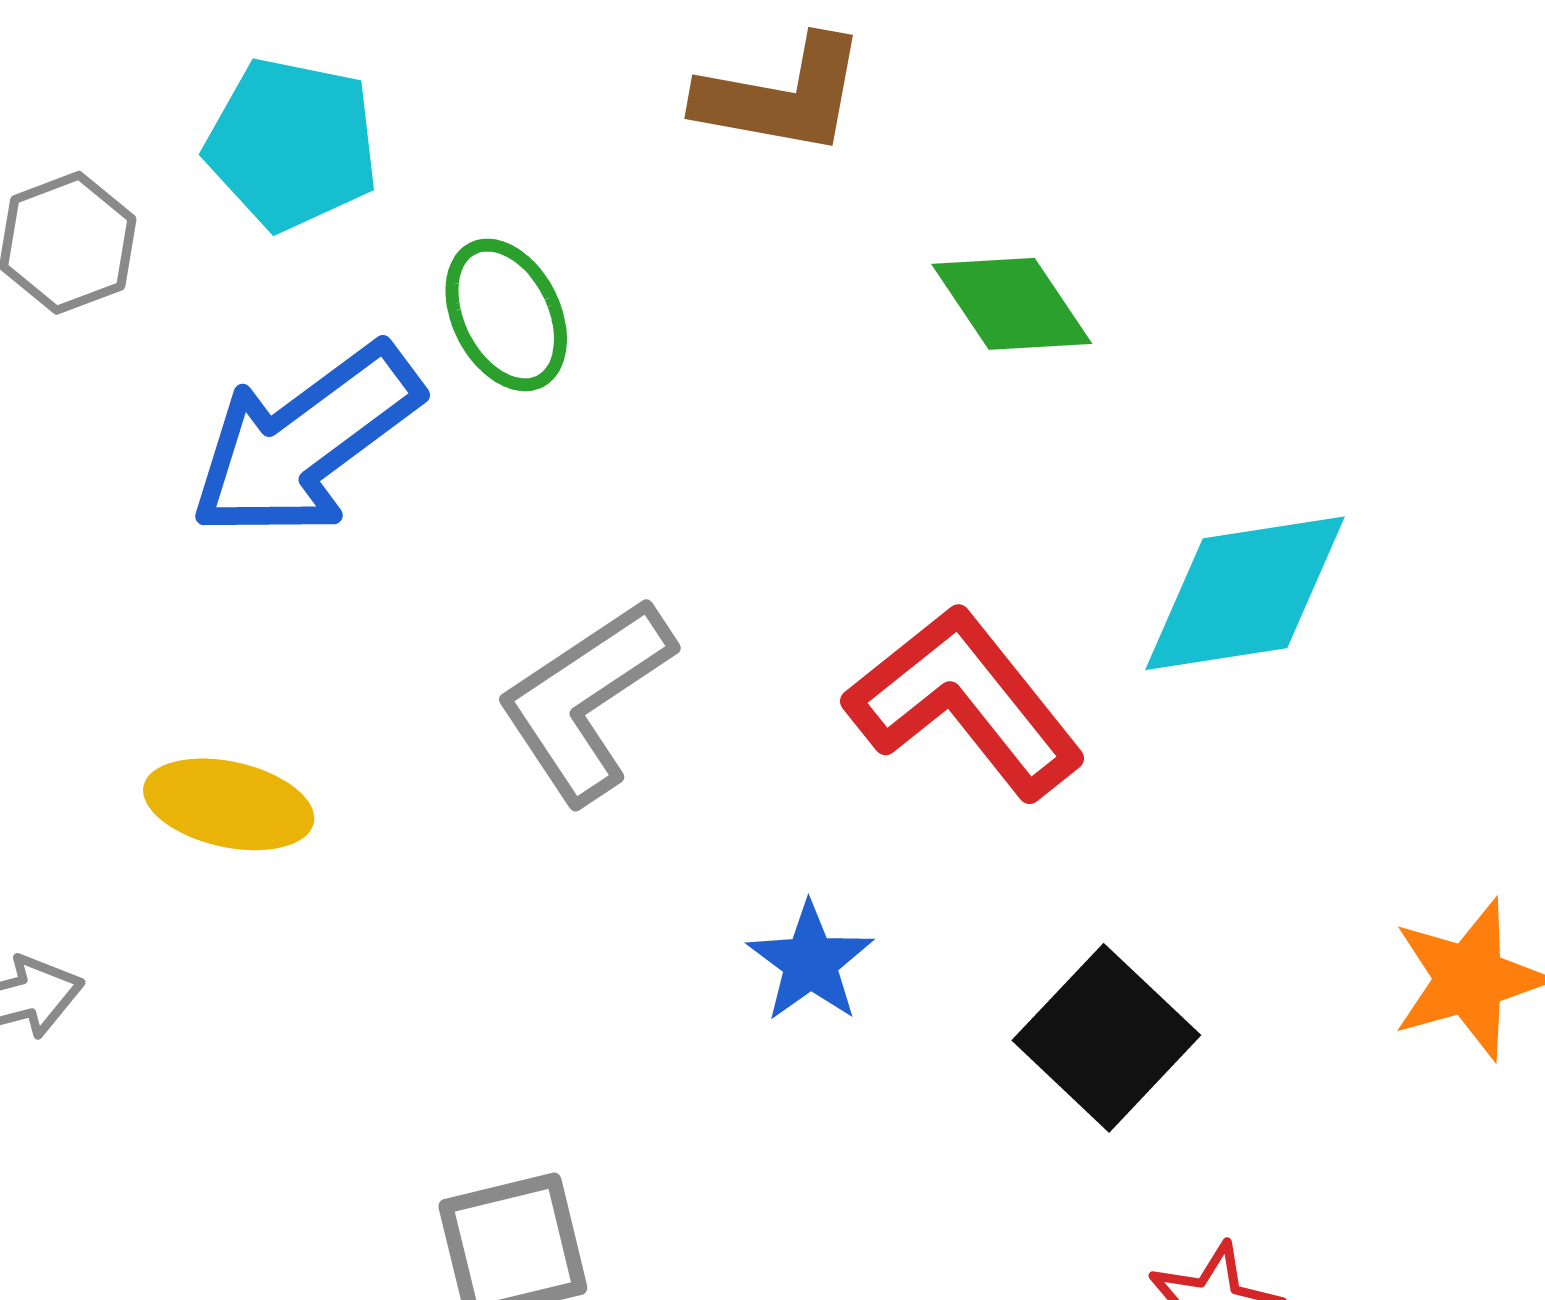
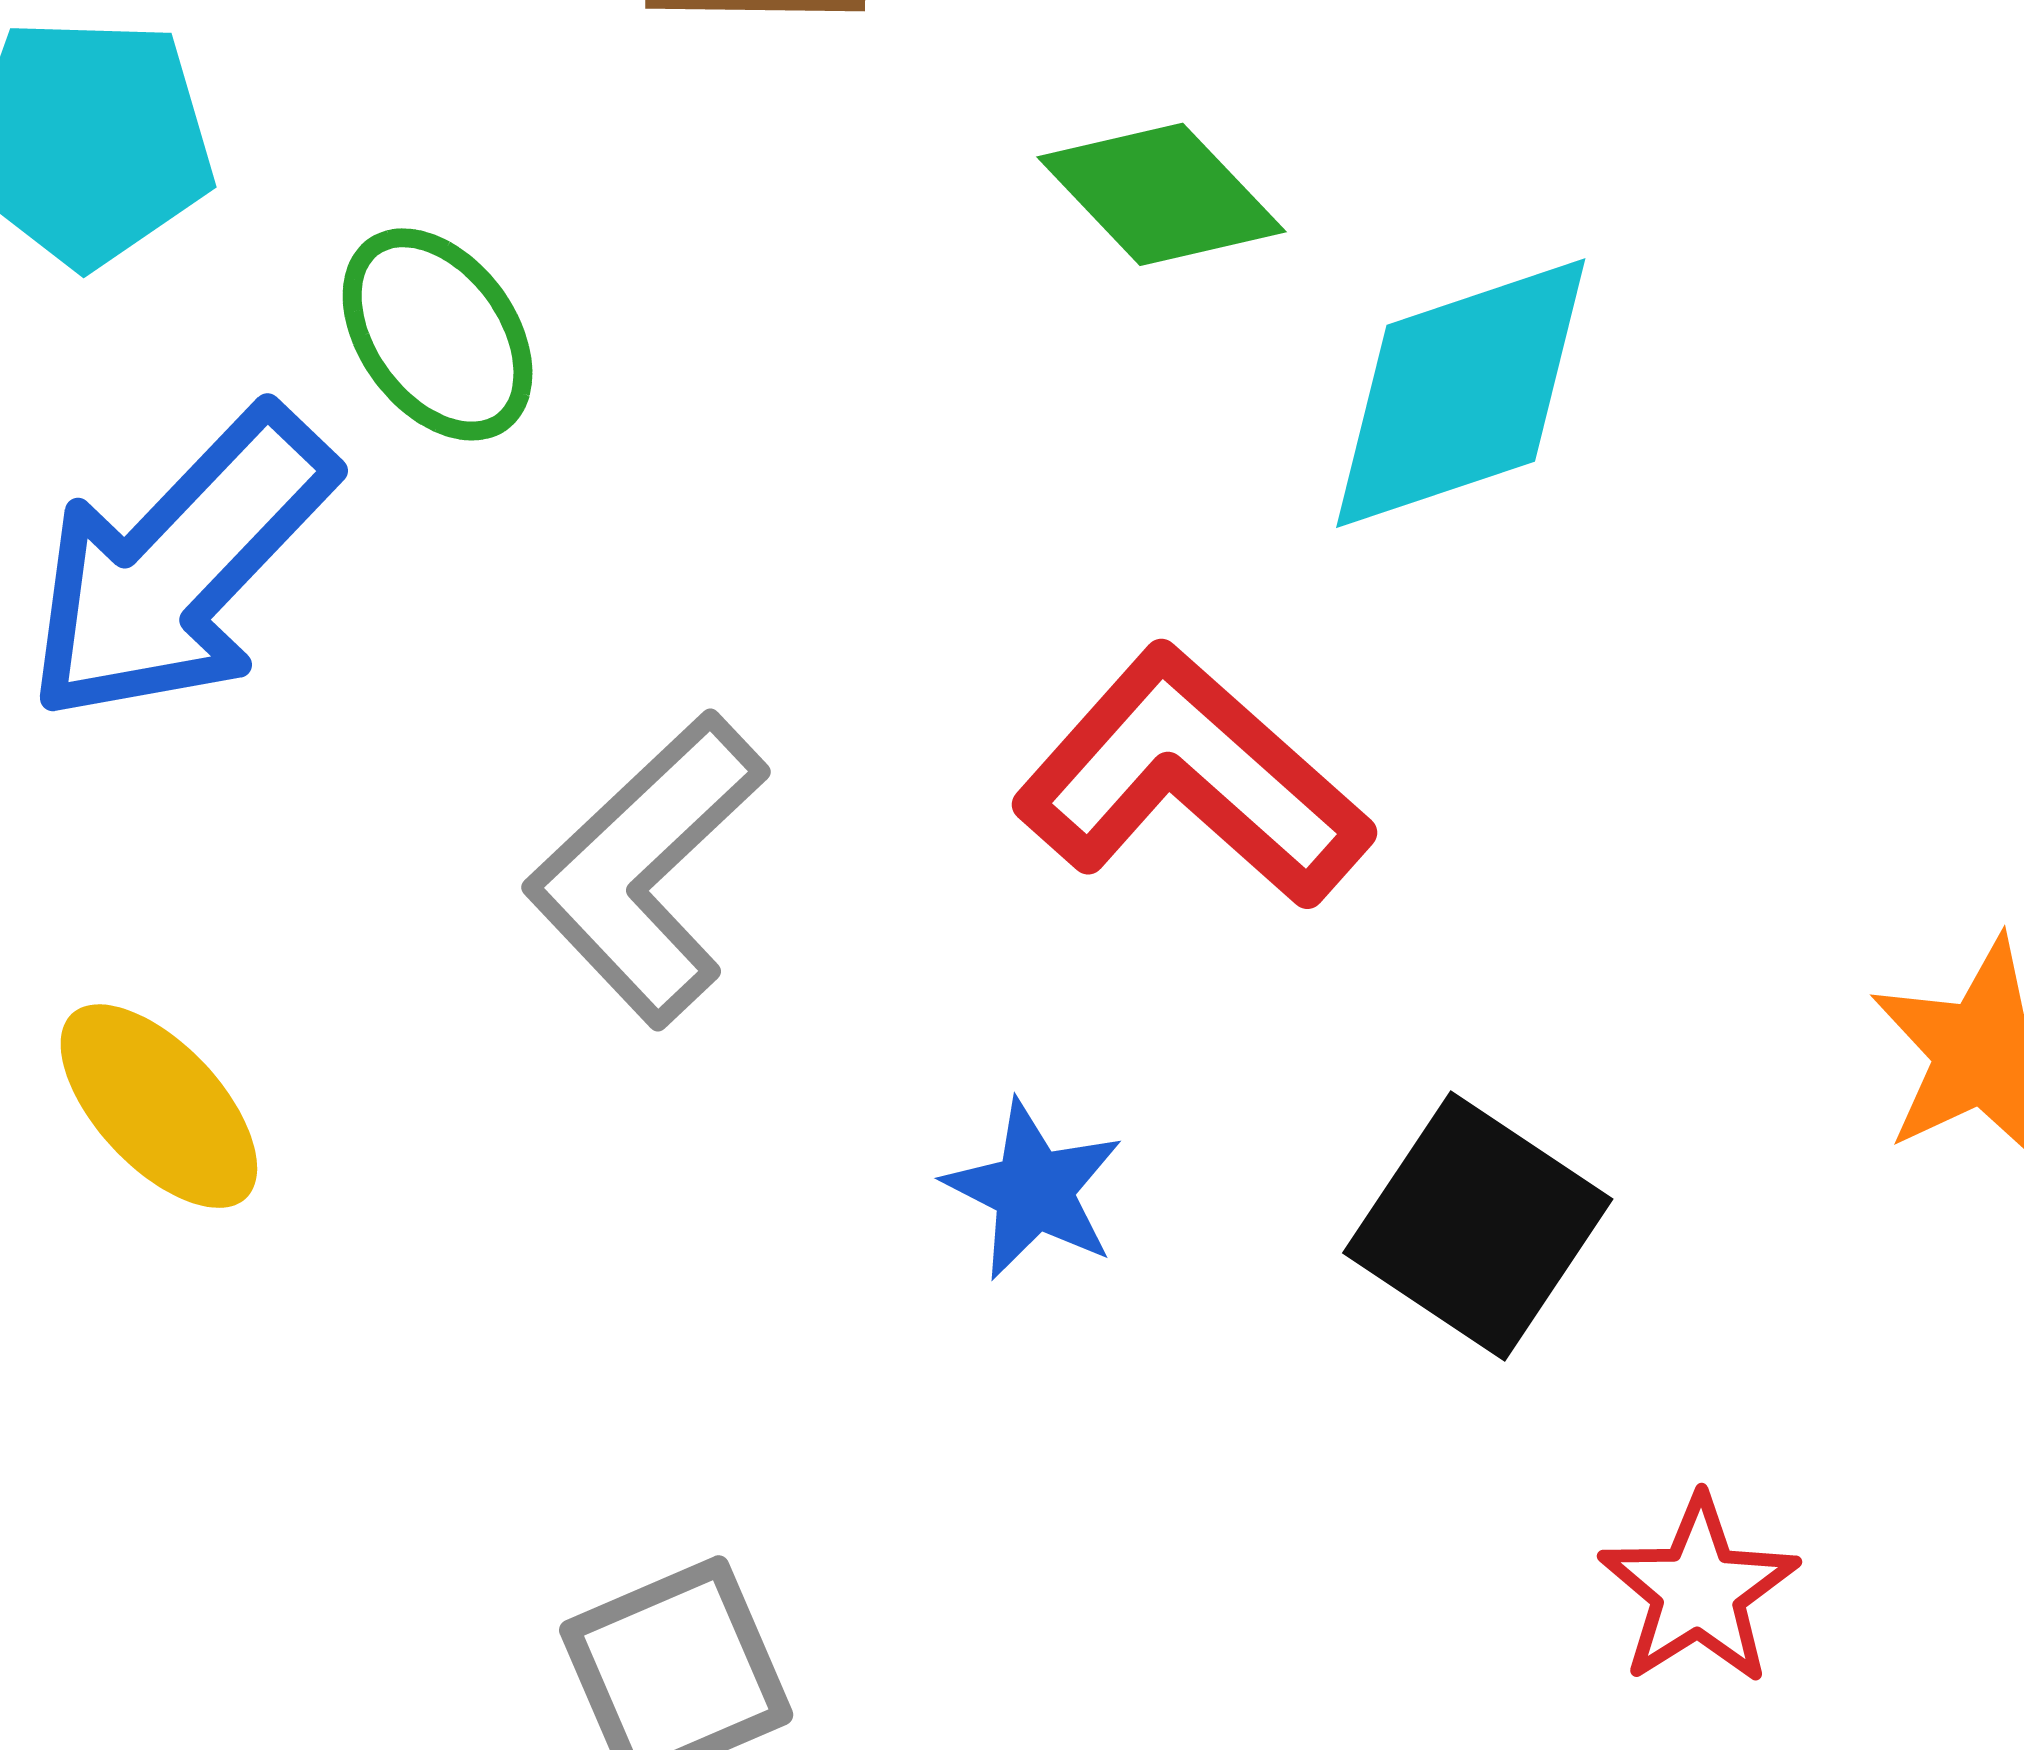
cyan diamond: (1245, 593) -> (1461, 393), moved
yellow ellipse: (229, 804) -> (159, 1106), turned 44

